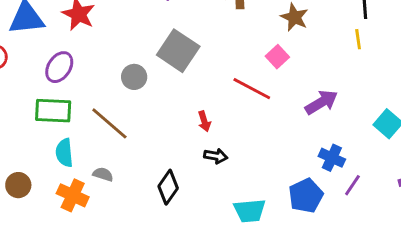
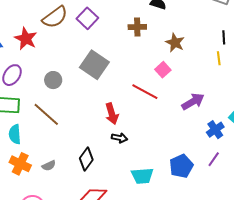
gray circle: (134, 77) -> (53, 80), moved
red arrow: (204, 121) -> (112, 114), size x1.5
blue cross: (332, 158) -> (215, 130), moved, turned 30
gray semicircle: (103, 174) -> (49, 166), moved, turned 136

